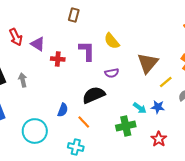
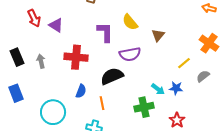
red cross: (58, 59) -> (76, 57), moved, size x1.6
brown triangle: (148, 63) -> (158, 35), moved, size x0.6
purple semicircle: (112, 73) -> (130, 54), size x1.5
orange line: (84, 122) -> (102, 103), turned 32

